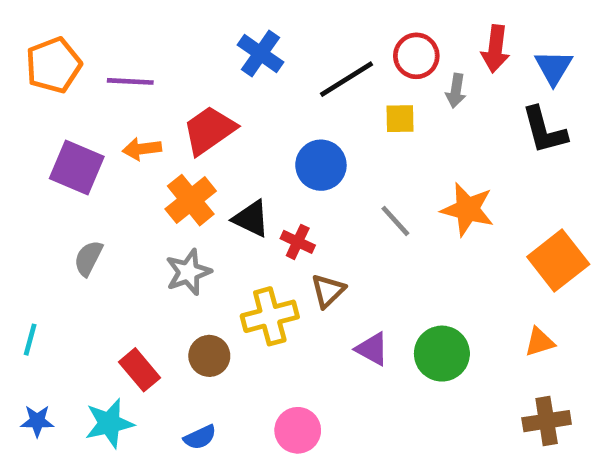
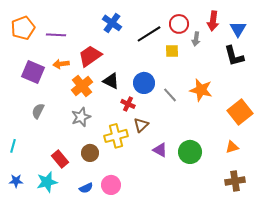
blue circle: (321, 165) -> (144, 83), moved
black triangle: (251, 219) -> (111, 81), moved
pink circle: (298, 430) -> (111, 185), moved

